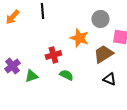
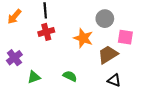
red cross: (53, 55) -> (46, 32), moved
purple cross: (12, 66) -> (14, 58), moved

